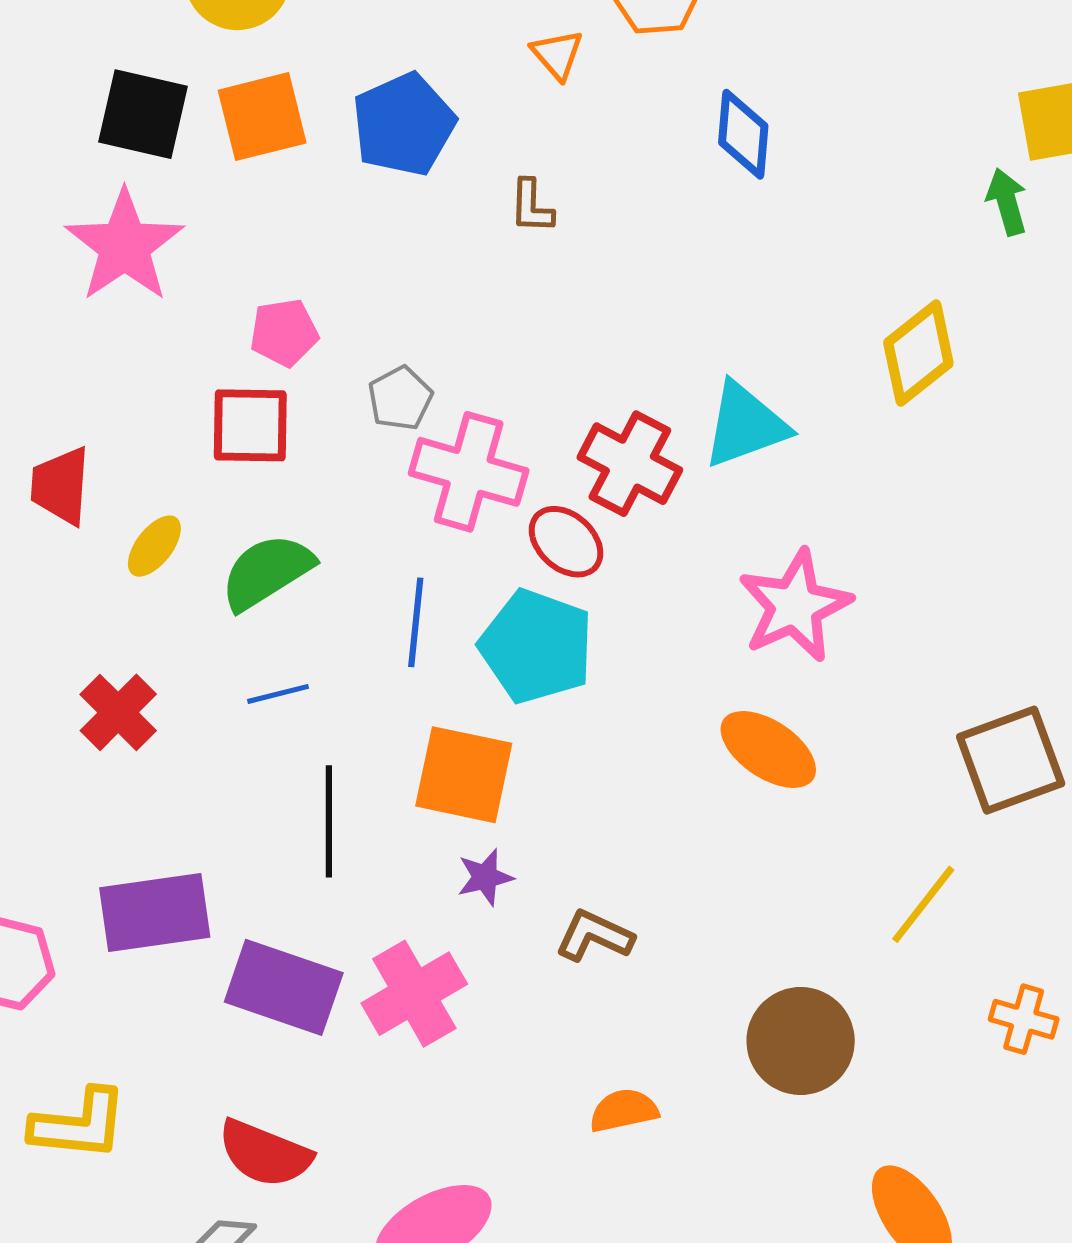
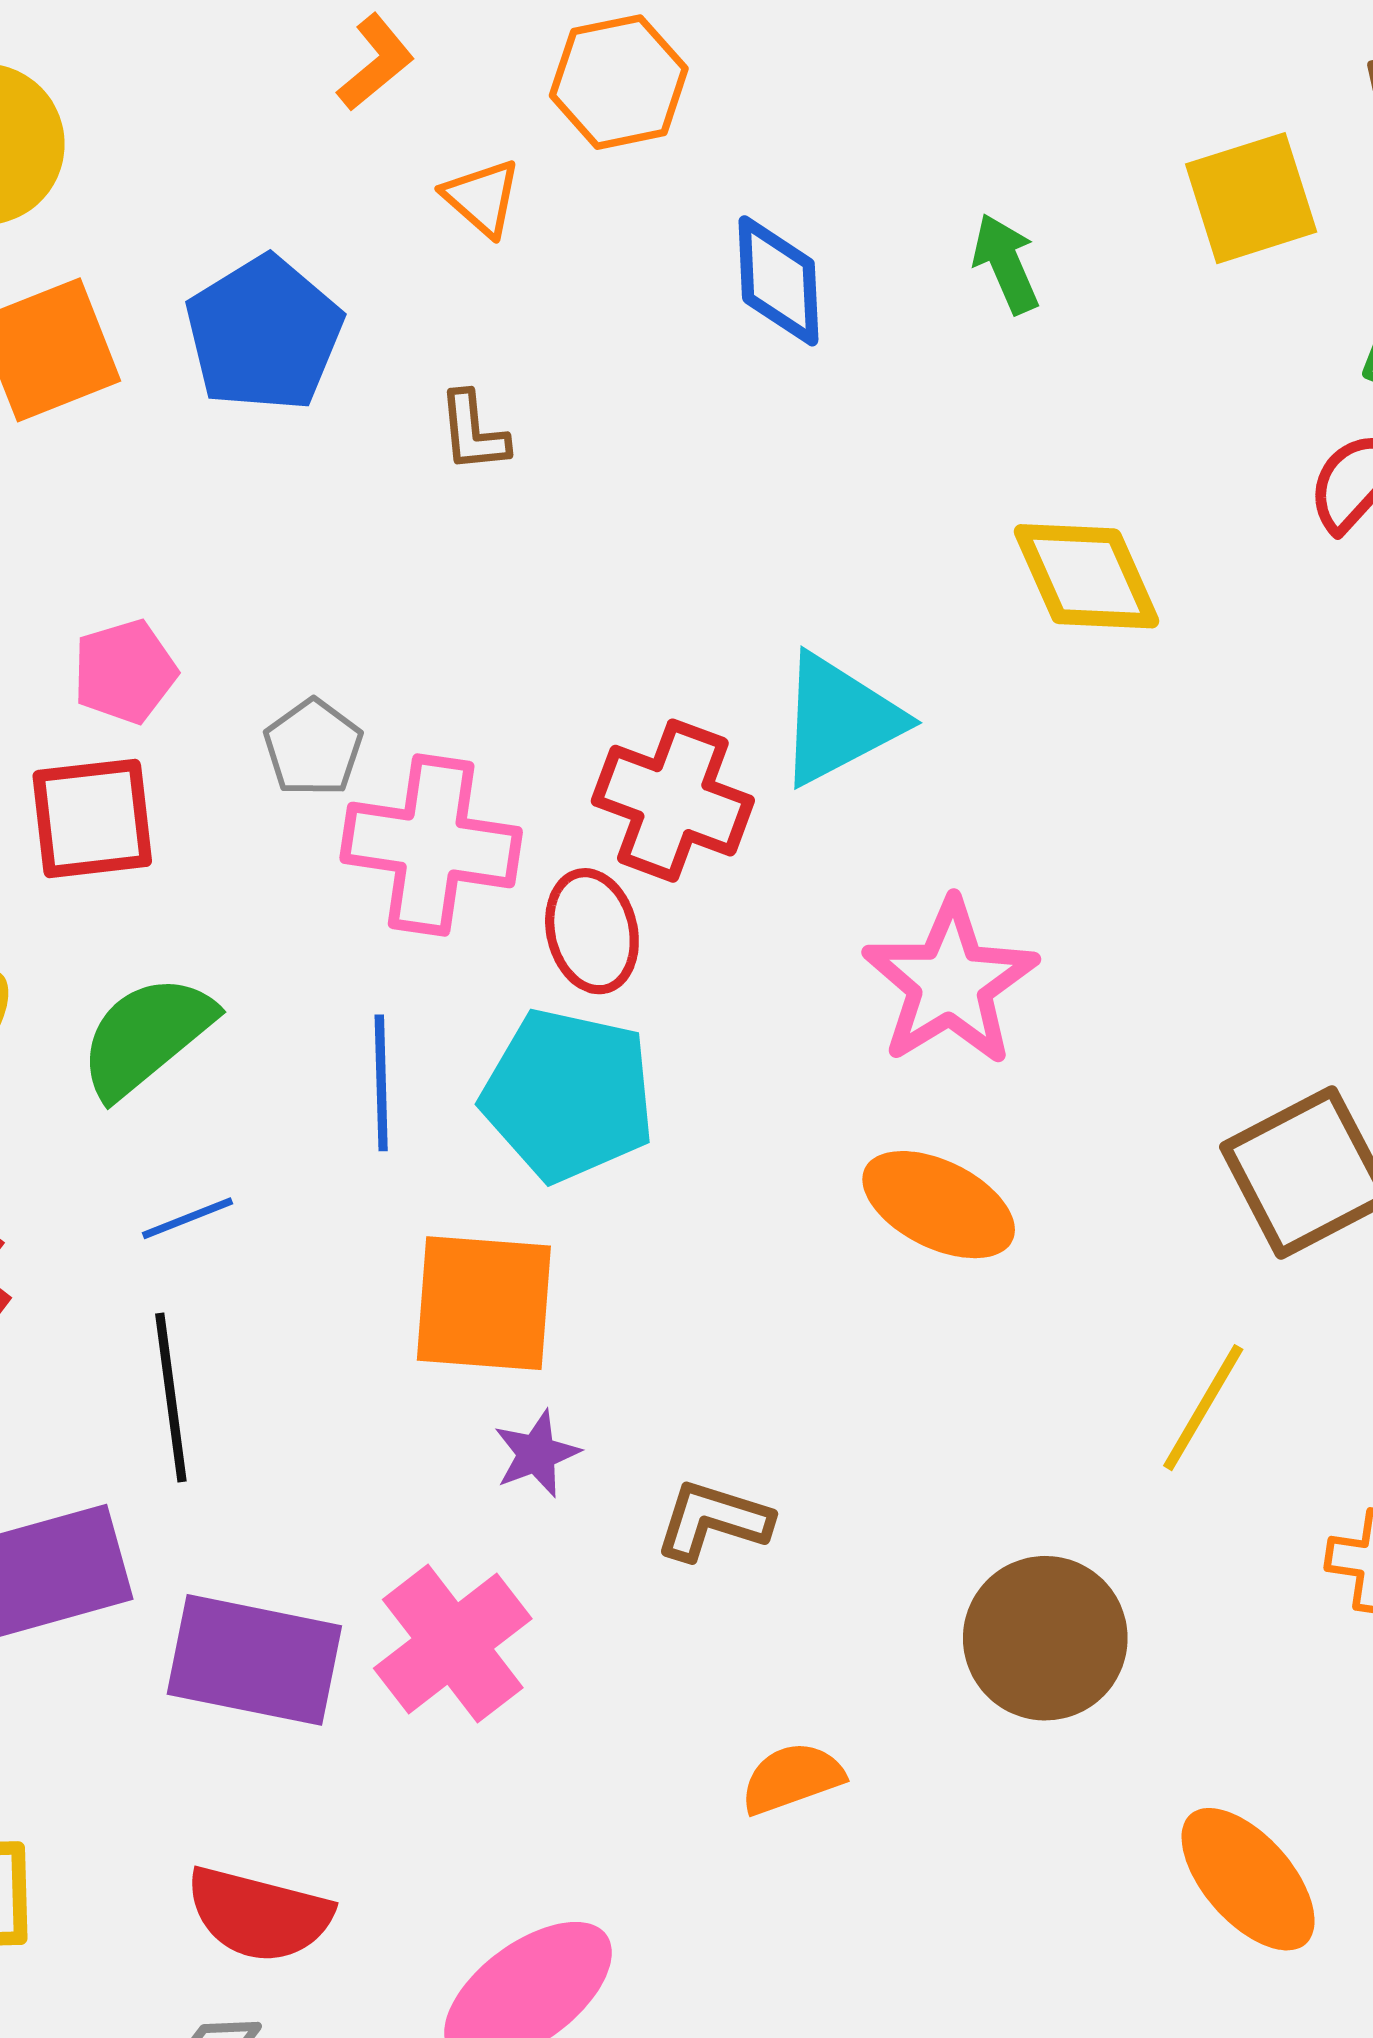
green arrow: (1007, 202) -> (1006, 264), moved
yellow diamond: (918, 353) -> (1086, 576), turned -68
red ellipse: (566, 542) -> (592, 931), turned 42
black line: (329, 821) -> (171, 1398), moved

